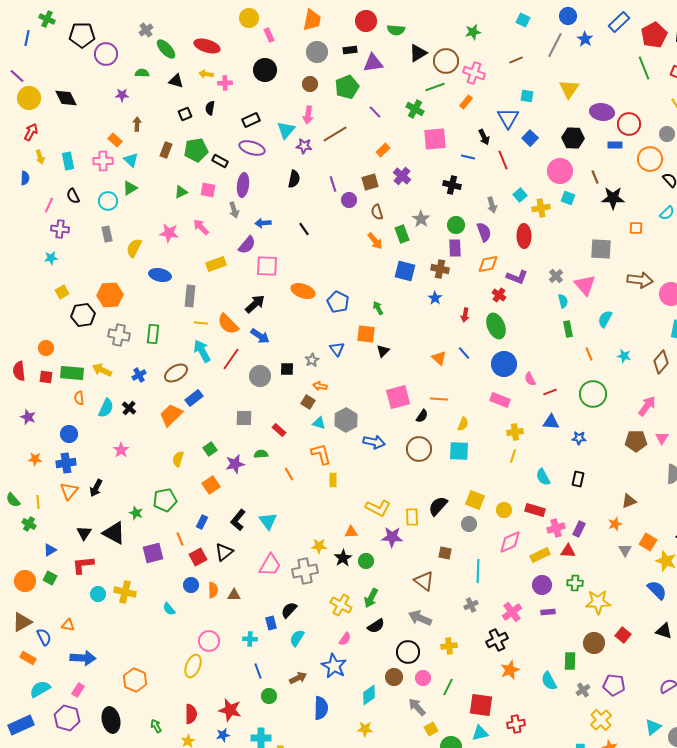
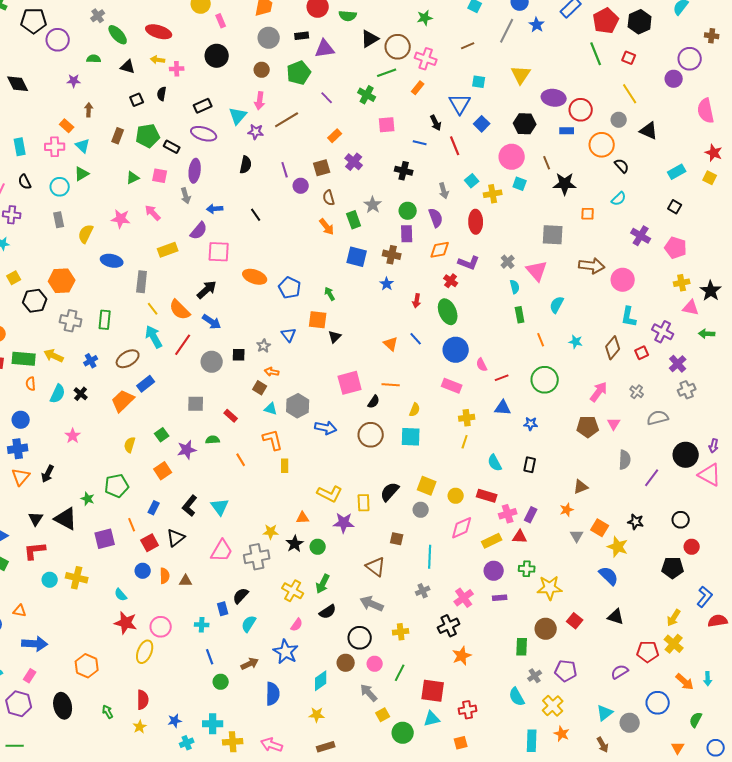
pink square: (435, 139) -> (387, 125), size x0.7
yellow line: (201, 323) -> (153, 309), turned 48
cyan semicircle: (549, 681) -> (517, 697), moved
red star: (230, 710) -> (126, 623), moved

